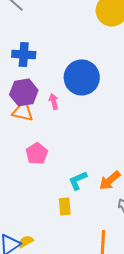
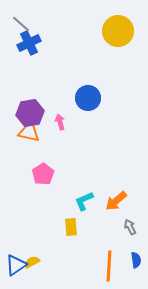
blue cross: (24, 54) -> (29, 43), moved, turned -30
blue circle: (82, 77) -> (88, 98), size x0.7

